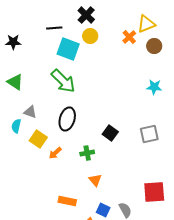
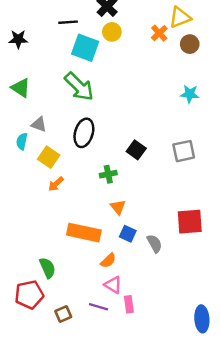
orange arrow: (55, 153) -> (56, 184), moved
orange rectangle: (67, 201) -> (84, 233), size x1.5
blue square: (103, 210) -> (128, 234), moved

